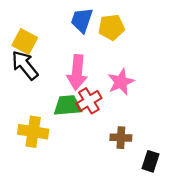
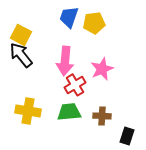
green trapezoid: (68, 106) -> (69, 112), moved

